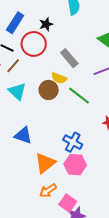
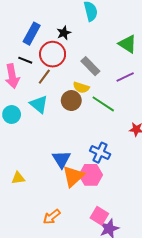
brown line: (13, 66) -> (44, 77), moved
blue triangle: (23, 135) -> (61, 159), moved, turned 42
pink hexagon: (75, 165) -> (91, 175), moved
orange arrow: (48, 191) -> (52, 217), moved

